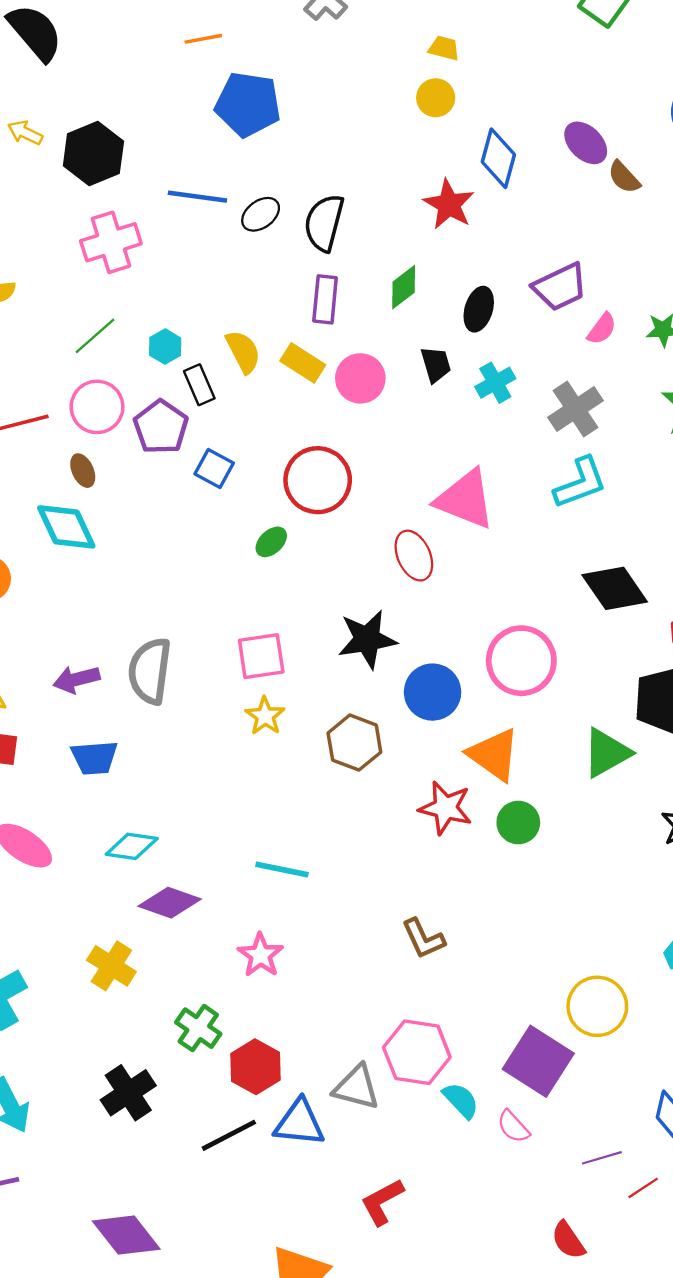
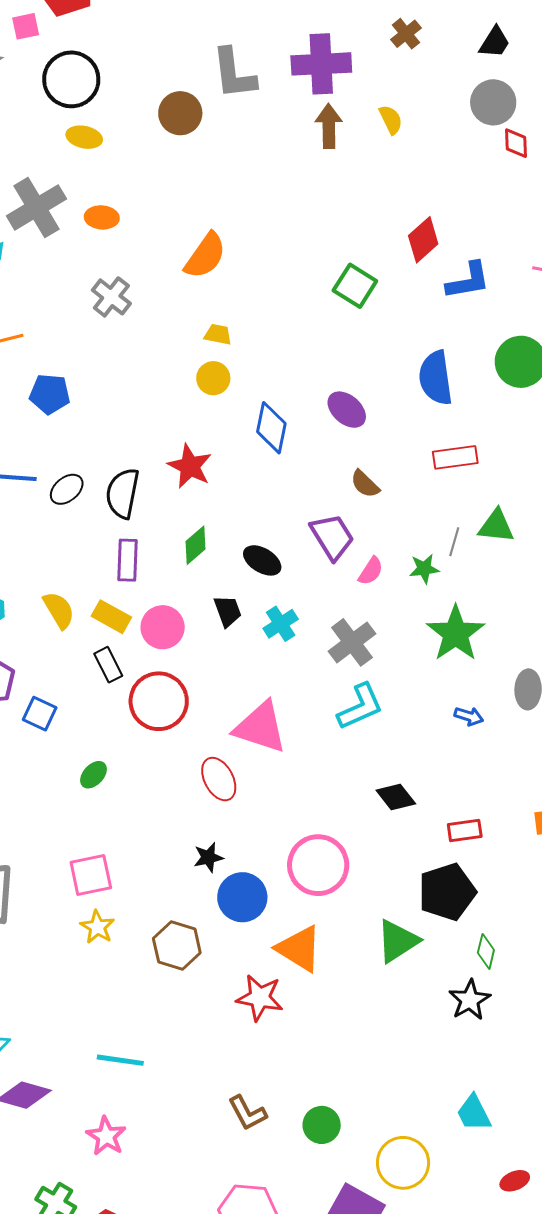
blue pentagon: (248, 104) -> (50, 394), size x0.7
brown semicircle: (624, 177) -> (365, 484), moved
red star: (449, 204) -> (190, 466), moved
purple trapezoid: (560, 287) -> (332, 537), turned -93
black ellipse: (479, 309) -> (262, 560), turned -72
black rectangle: (199, 385) -> (108, 665), moved
red circle: (318, 480) -> (159, 701), moved
black diamond: (615, 588) -> (396, 797), size x0.7
black star: (367, 639) -> (208, 857), moved, size x0.6
green circle: (518, 823) -> (322, 1125), moved

